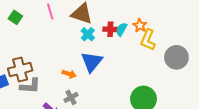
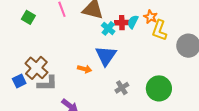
cyan cross: (88, 34) -> (108, 28), moved
brown cross: (20, 70) -> (36, 68), turned -30
gray cross: (71, 97) -> (122, 88), moved

